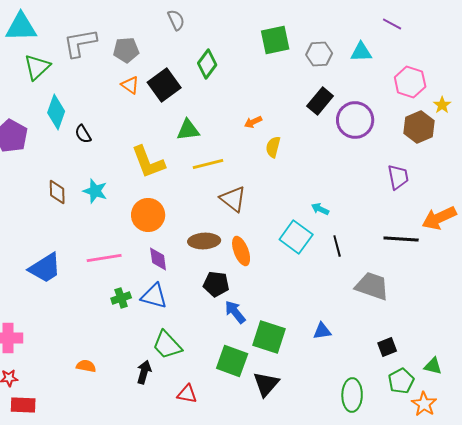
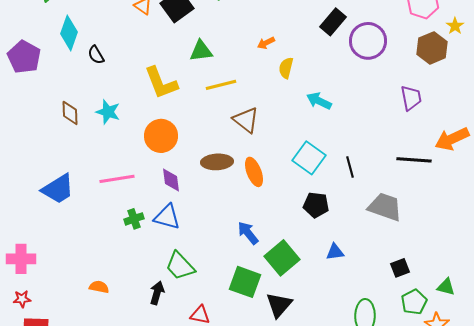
cyan arrow: (320, 209) -> (319, 101), moved, size x1.4
black pentagon: (216, 284) -> (316, 205), moved
green square: (269, 337) -> (282, 258), turned 32

